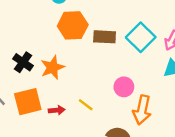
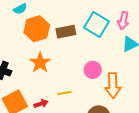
orange star: (52, 67) -> (40, 63), moved
yellow line: (86, 105) -> (64, 93), turned -32

